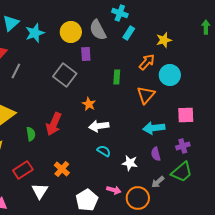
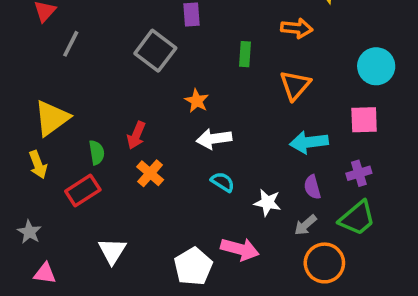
orange arrow: (147, 62) -> (297, 28), turned 54
cyan circle: (170, 75) -> (376, 66), moved
red arrow: (54, 124) -> (136, 135), size x0.7
orange cross: (62, 169) -> (150, 173), moved
red rectangle: (23, 170) -> (83, 191), moved
gray arrow: (158, 182) -> (305, 225), moved
pink arrow: (114, 190) -> (240, 249), size x1.5
orange circle: (138, 198) -> (324, 263), moved

